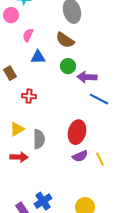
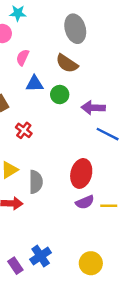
green circle: (68, 66) -> (60, 95), moved
red cross: (29, 96) -> (24, 130), turned 32
yellow line: (100, 159) -> (109, 206), turned -64

